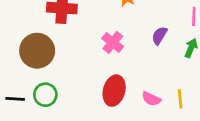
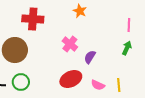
purple semicircle: (159, 36) -> (90, 57), moved
red ellipse: (114, 91) -> (71, 79), turned 50

